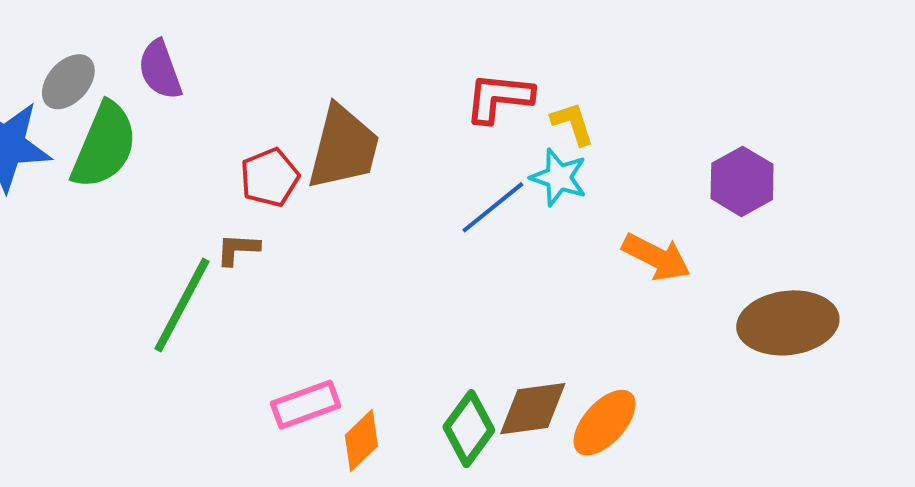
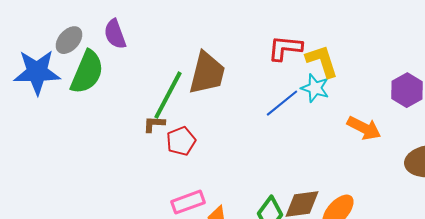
yellow L-shape: (573, 124) -> (322, 61), size x1.5
red pentagon: (270, 177) -> (181, 141), moved
green line: (182, 305) -> (168, 95), moved

